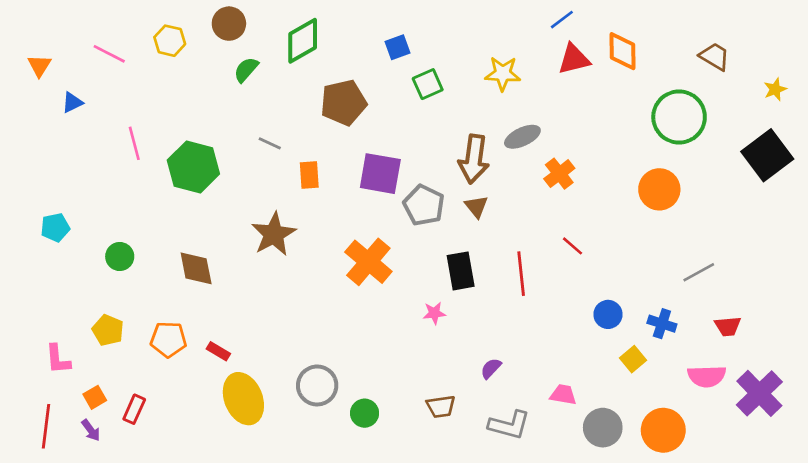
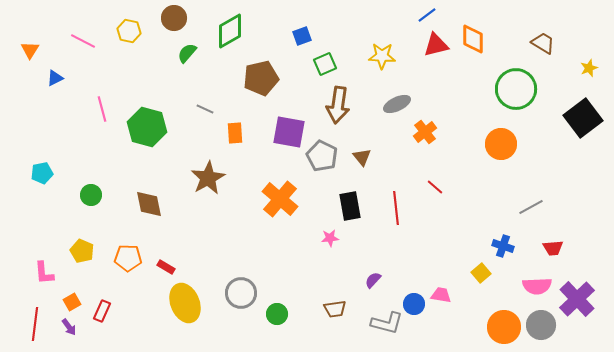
brown arrow: (474, 159) -> (338, 105), moved
blue circle: (608, 314) -> (414, 304), moved
pink trapezoid: (563, 395) -> (441, 295), moved
gray circle: (603, 428) -> (541, 325), moved

